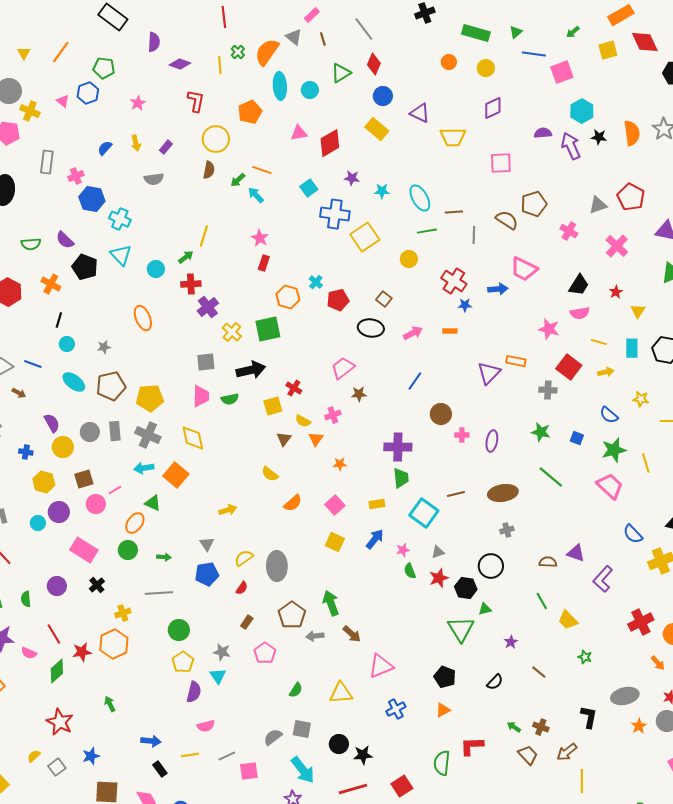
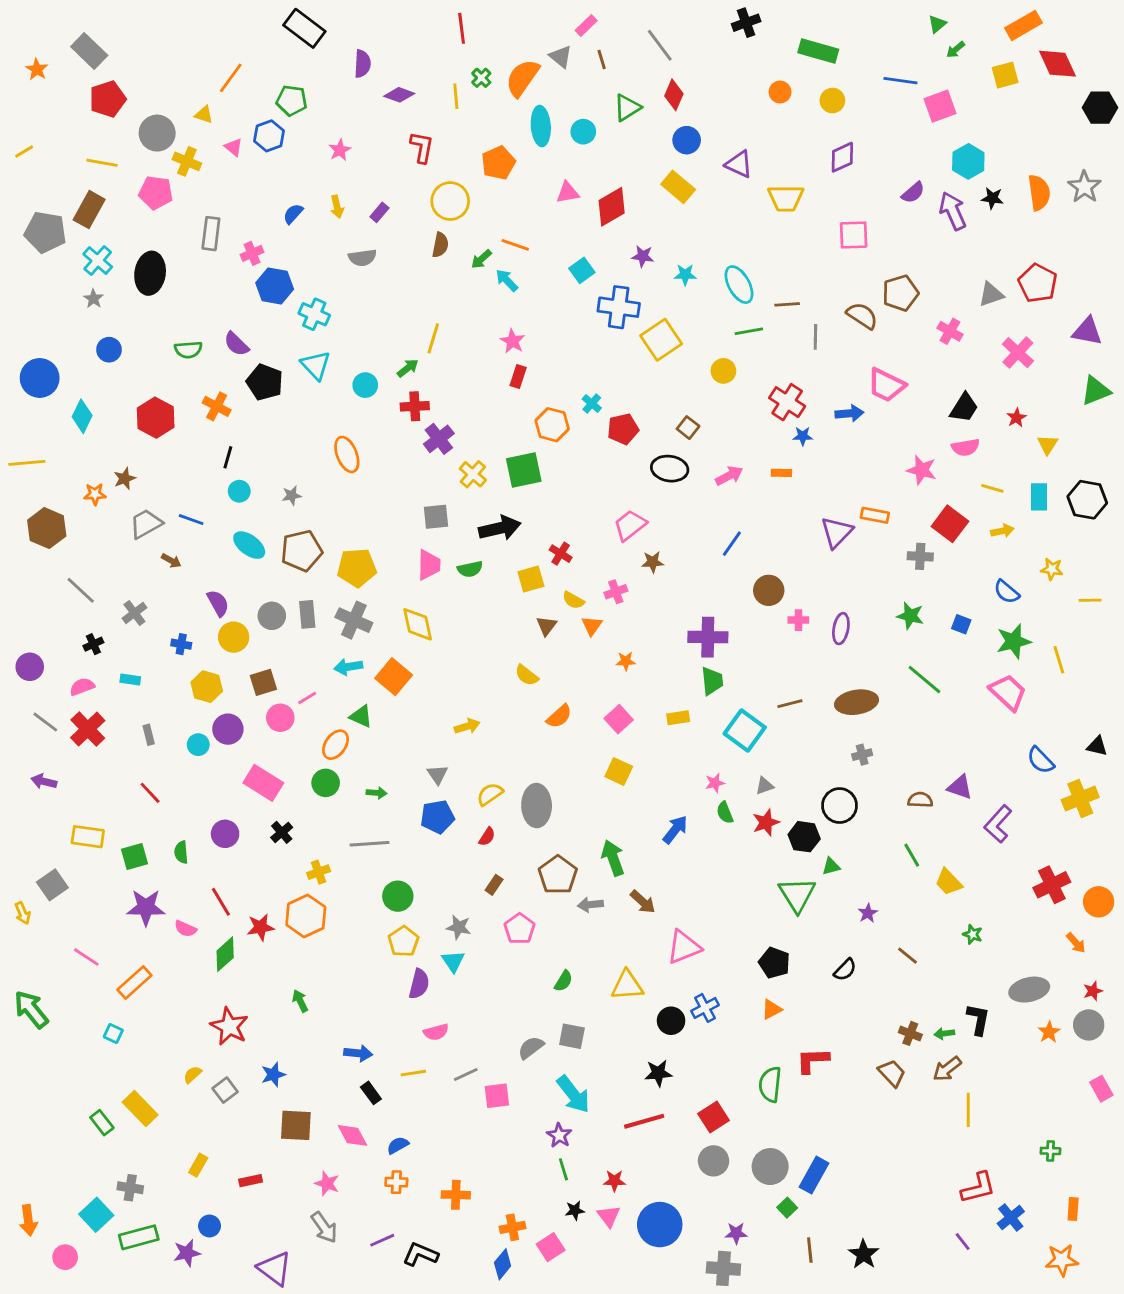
green triangle: (516, 32) -> (937, 24), moved
yellow triangle: (24, 53) -> (204, 115), moved, turned -40
purple semicircle: (543, 133) -> (913, 193), turned 144
blue arrow: (375, 539) -> (675, 830), moved
green arrow: (514, 727) -> (944, 1033), moved, turned -40
black circle: (339, 744) -> (671, 1021), moved

